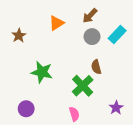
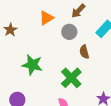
gray circle: (92, 37) -> (69, 32), moved
brown semicircle: (96, 67) -> (84, 52), moved

